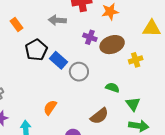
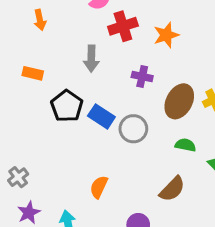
gray arrow: (57, 20) -> (91, 59), turned -84
orange rectangle: (16, 25) -> (33, 73), turned -32
brown ellipse: (112, 45) -> (179, 101), moved, turned -35

